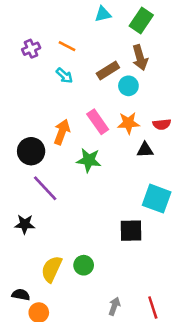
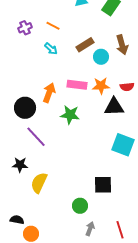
brown arrow: (140, 58) -> (122, 45), moved
pink rectangle: (98, 122) -> (77, 85), turned -48
black triangle: (145, 150) -> (114, 107), size x1.5
black square: (131, 231) -> (103, 185), moved
green circle: (84, 265) -> (80, 206), moved
yellow semicircle: (52, 269) -> (39, 183), moved

